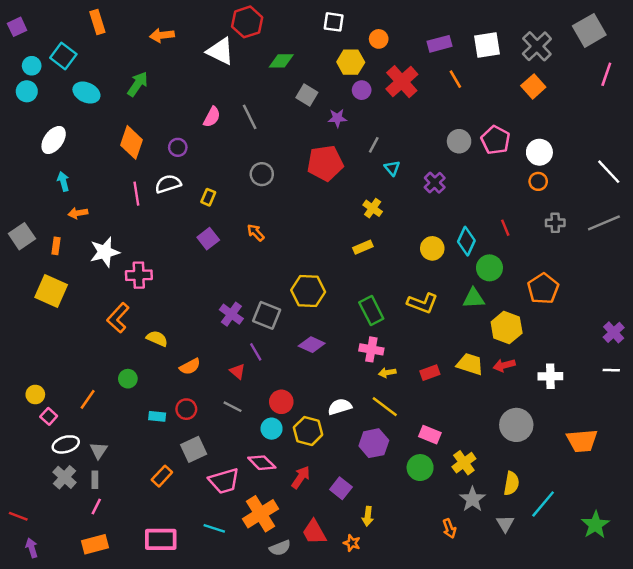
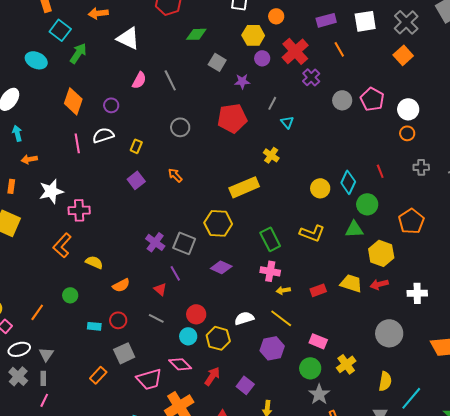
white triangle: (220, 51) -> (128, 38), moved
cyan square: (63, 56) -> (60, 30), moved
purple cross: (435, 183) -> (311, 77), moved
yellow rectangle: (363, 247) -> (244, 187), moved, size x1.8
gray star: (472, 499) -> (319, 394), moved

